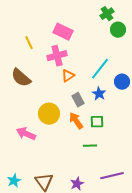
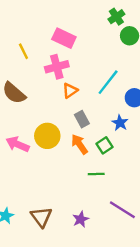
blue star: (99, 94) -> (120, 123), moved
green square: (97, 122) -> (104, 145), turned -32
pink arrow: (26, 134) -> (18, 144), moved
purple line: (112, 176) -> (122, 210), turned 45

